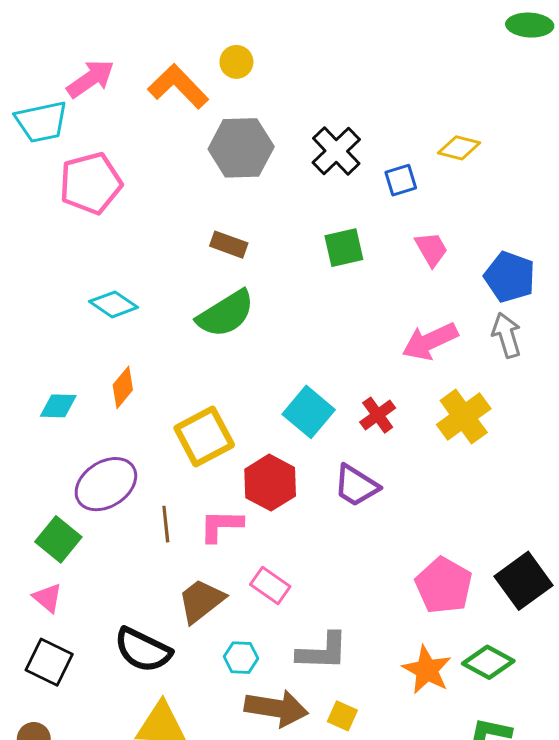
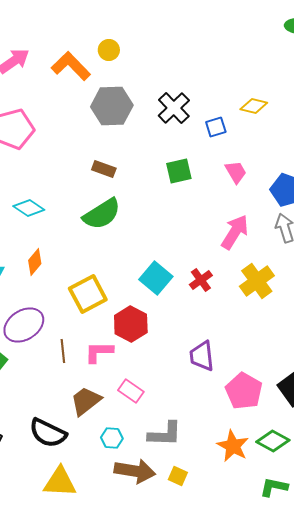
pink arrow: (430, 341) -> (235, 232), turned 147
purple trapezoid: (356, 486) -> (202, 356), moved, turned 52

